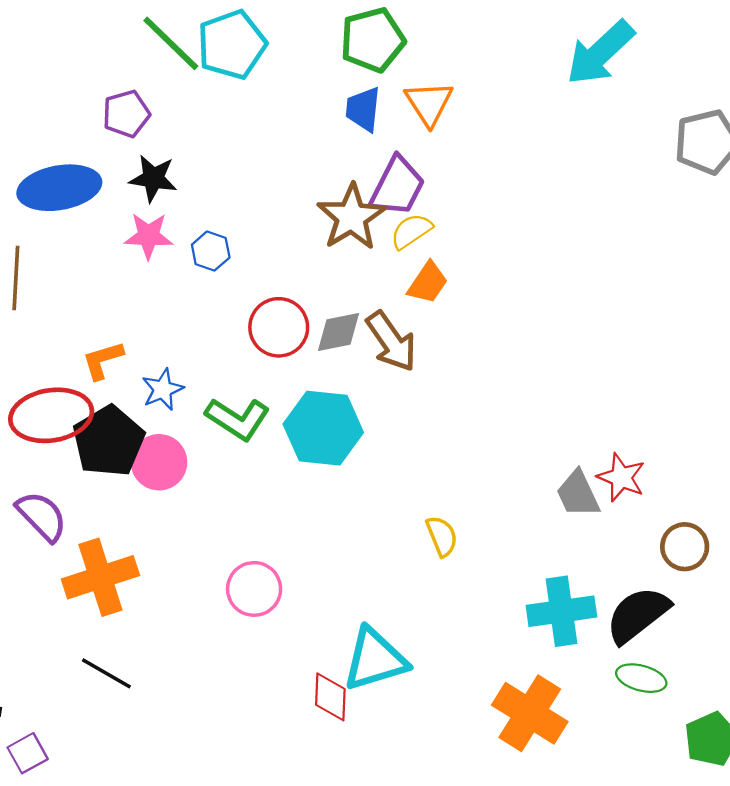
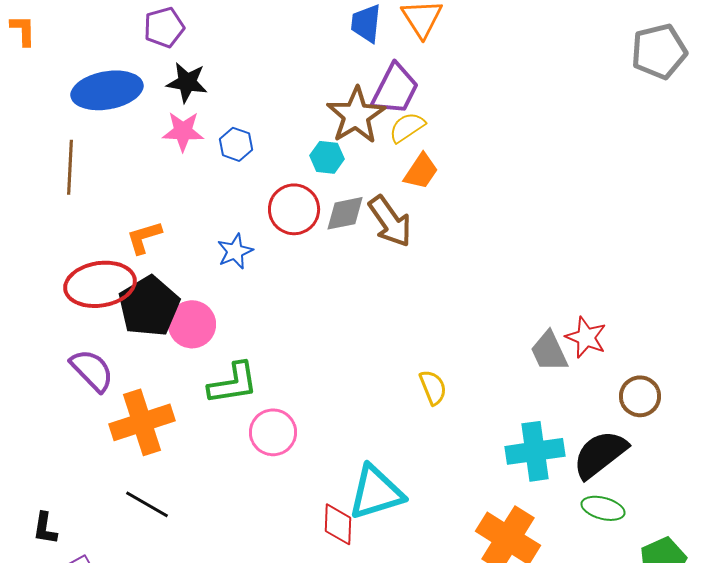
blue star: (163, 390) -> (235, 251), moved
green L-shape: (238, 419) -> (233, 383), moved, turned -42
cyan hexagon: (323, 428) -> (327, 157), moved, size x0.5

